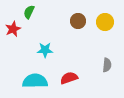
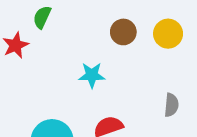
cyan star: (45, 50) -> (92, 75), moved

